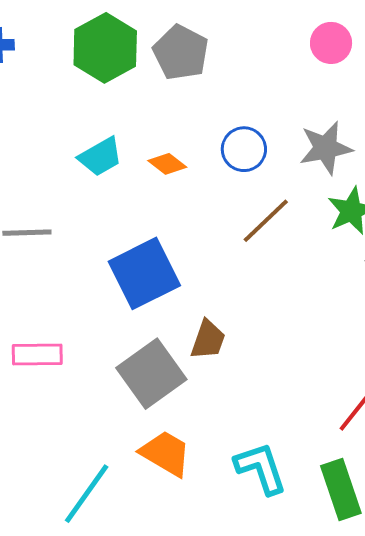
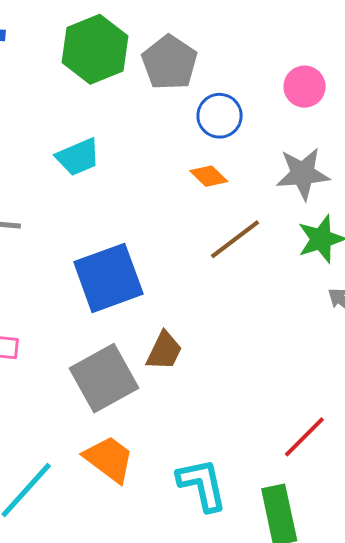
pink circle: (331, 43) -> (305, 87), moved
blue circle: (244, 149) -> (220, 116), moved
orange diamond: (167, 164) -> (209, 176), moved

